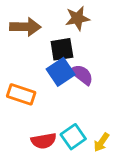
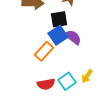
orange rectangle: (21, 94) -> (44, 51), moved, turned -66
yellow arrow: (101, 142) -> (87, 76), moved

